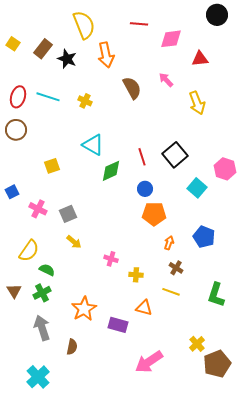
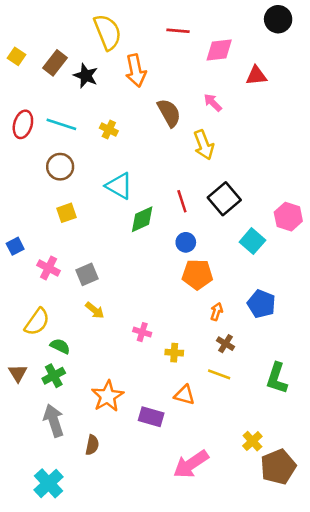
yellow arrow: (197, 103) -> (204, 145), moved
brown circle: (16, 130) -> (60, 167), moved

